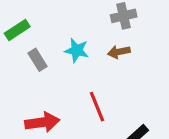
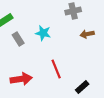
brown arrow: (119, 52) -> (87, 34), moved

